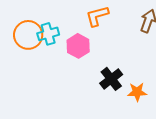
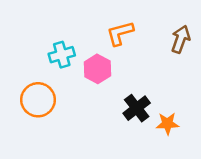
orange circle: (28, 35) -> (38, 100), moved

